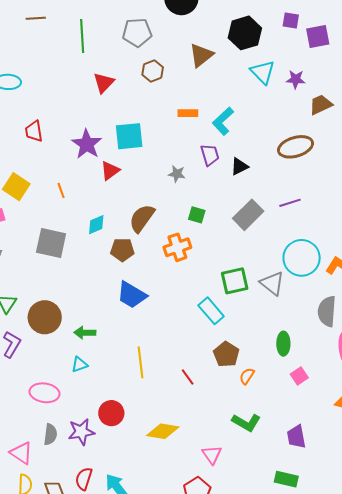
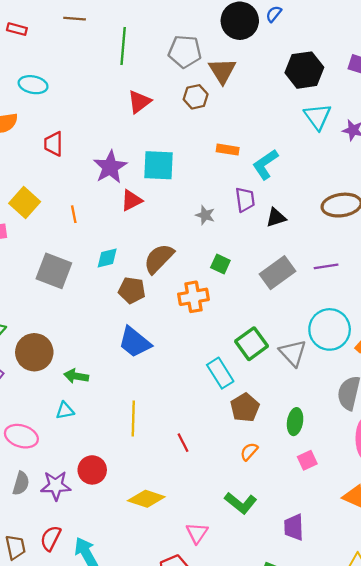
brown triangle: (201, 55) -> (222, 71), moved, turned -32
green square: (235, 281) -> (252, 344), turned -32
brown pentagon: (226, 354) -> (245, 408), moved

